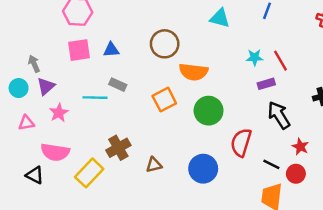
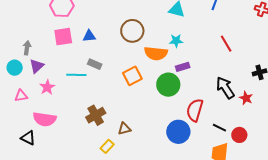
cyan star: (255, 57) -> (176, 41), moved
gray arrow: (34, 64) -> (27, 48), turned 32
purple rectangle: (266, 84) -> (183, 67), moved
red star: (300, 147) -> (246, 98), moved
blue circle: (203, 169) -> (178, 132), moved
yellow rectangle: (89, 173) -> (107, 146), moved, size x0.6

